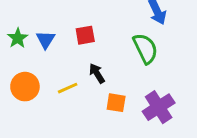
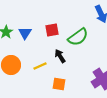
green semicircle: (145, 48) -> (78, 37), moved, turned 80
orange square: (116, 103) -> (59, 84), moved

